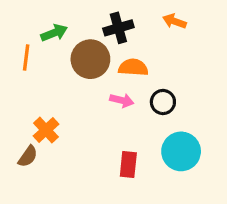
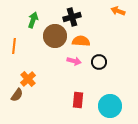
orange arrow: (174, 21) -> (118, 11), moved
green arrow: (54, 33) -> (33, 20), turned -49
orange line: (26, 58) -> (14, 46), moved
cyan circle: (181, 151) -> (110, 106), moved

